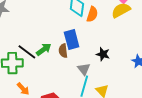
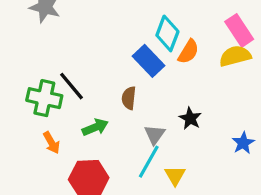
blue rectangle: (72, 39) -> (149, 61), moved, turned -42
green arrow: (44, 49) -> (95, 127), moved

